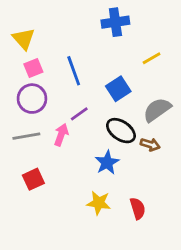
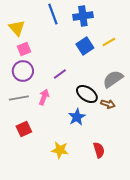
blue line: (74, 71) -> (53, 14), moved
blue square: (118, 89) -> (85, 46), moved
purple line: (79, 114) -> (60, 74), moved
yellow star: (99, 203) -> (60, 150), moved

